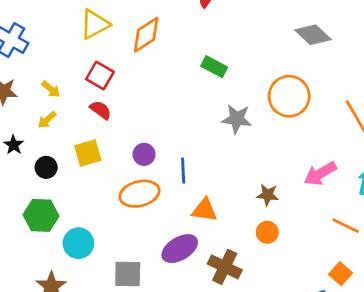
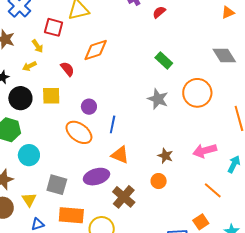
orange diamond: (146, 35) -> (96, 50), moved
green rectangle: (214, 67) -> (164, 60), moved
red square: (100, 75) -> (54, 27), moved, turned -30
black circle: (46, 167) -> (20, 98), size x1.5
orange ellipse: (139, 194) -> (79, 132), turned 36

